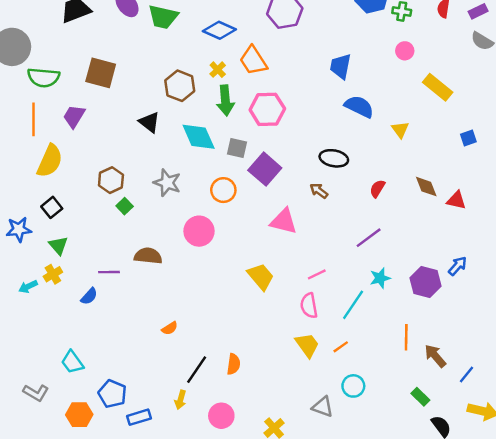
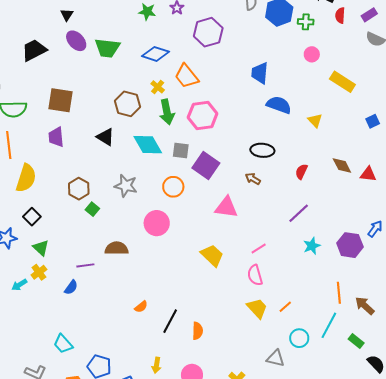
purple trapezoid: (74, 116) -> (56, 137), moved, turned -30
cyan line: (353, 305) -> (329, 325), moved
black line: (197, 370) -> (170, 321), moved

